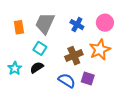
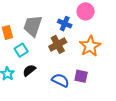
pink circle: (105, 23) -> (86, 11), moved
cyan square: (40, 48) -> (21, 50), moved, turned 32
brown cross: (74, 56) -> (58, 44), moved

